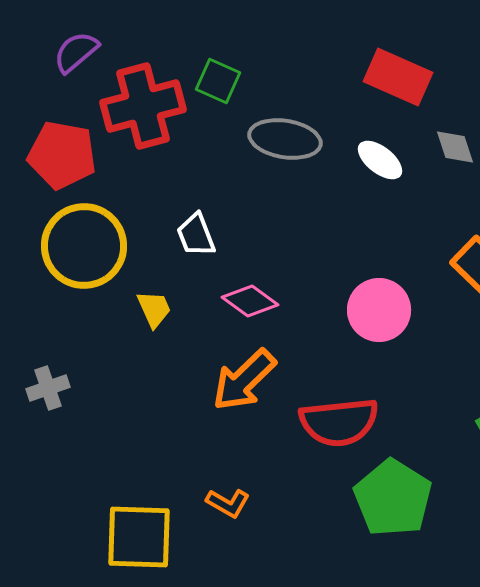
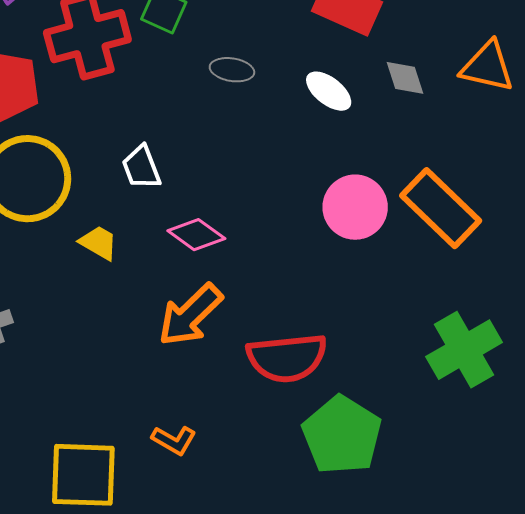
gray ellipse: (285, 139) -> (232, 70), size x0.6
yellow trapezoid: (154, 309) -> (99, 243), turned -36
pink circle: (379, 310) -> (355, 207), moved

